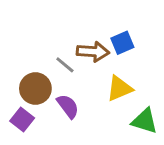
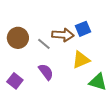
brown circle: (35, 89) -> (18, 38), moved

